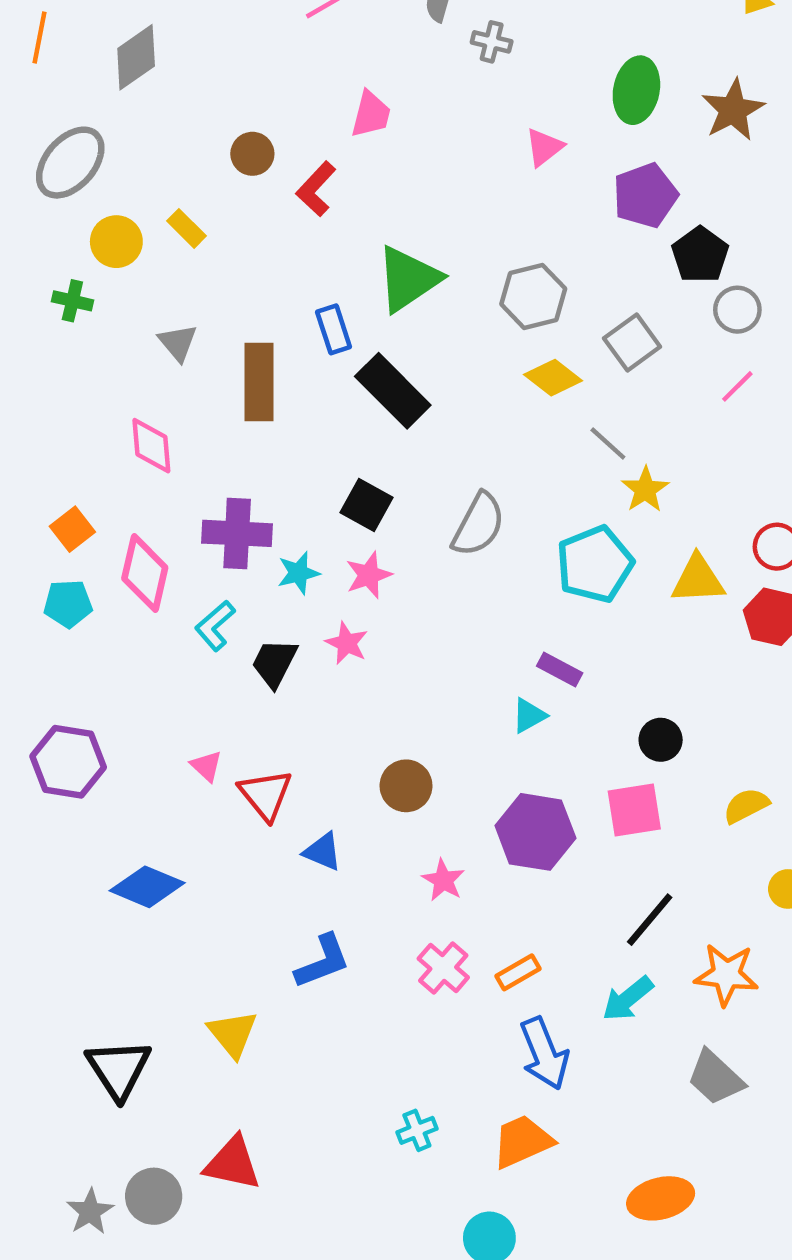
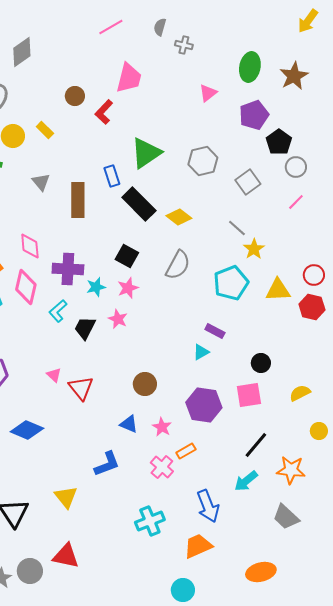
pink trapezoid: (371, 114) -> (129, 78), size x1.4
yellow diamond: (553, 378) -> (179, 217), moved
pink diamond: (151, 446) -> (30, 246), moved
blue triangle: (323, 852) -> (129, 424), moved
orange rectangle: (518, 972) -> (186, 451), moved
cyan cross: (417, 1130) -> (150, 521), moved, size x1.6

